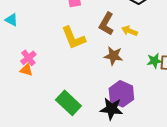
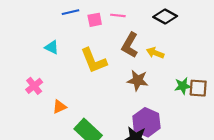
cyan triangle: (11, 20) -> (52, 47), moved
pink cross: (28, 58) -> (34, 86), moved
orange triangle: (26, 70) -> (59, 107), moved, turned -40

